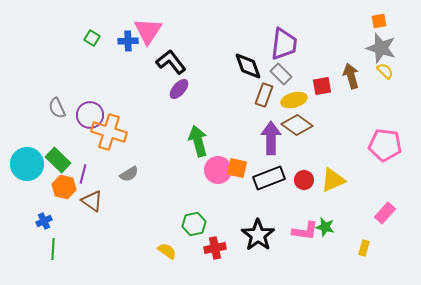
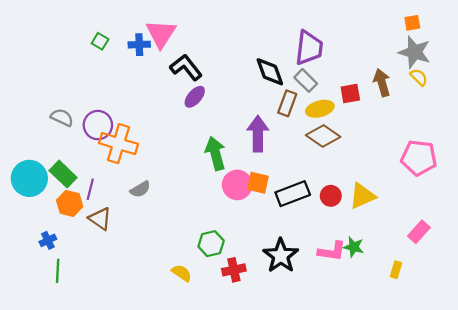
gray semicircle: (57, 108) -> (62, 117), turned 140
purple arrow: (271, 138) -> (258, 134), moved

